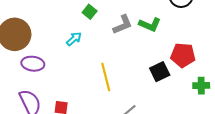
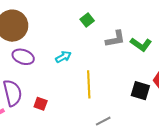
cyan arrow: (74, 39) -> (63, 57), moved
black square: (160, 72) -> (140, 91), turned 30

